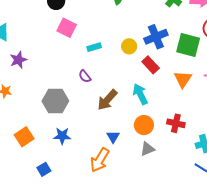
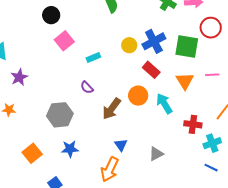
pink square: (67, 28) -> (64, 41), turned 30
yellow circle: (129, 46) -> (129, 45), moved
cyan arrow: (140, 94) -> (164, 104), moved
red cross: (176, 123) -> (193, 124), moved
orange circle: (144, 125) -> (138, 96), moved

